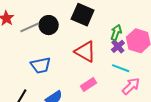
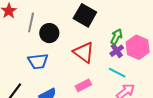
black circle: (49, 25) -> (49, 33), moved
gray line: (30, 27) -> (31, 22), turned -60

